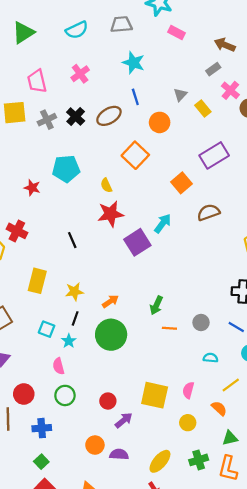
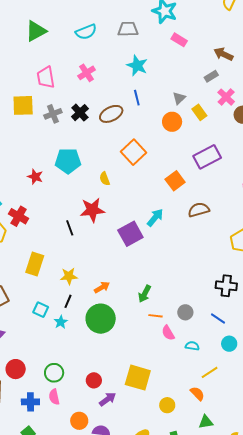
orange circle: (160, 122) -> (172, 122), moved
red star: (110, 214) -> (92, 210), moved
pink semicircle: (58, 366) -> (54, 397), moved
pink semicircle: (188, 390) -> (168, 333), moved, turned -49

